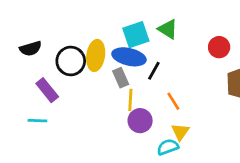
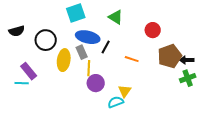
cyan square: (136, 35) -> (76, 13), moved
yellow ellipse: (96, 55) -> (64, 60), moved
purple rectangle: (47, 90) -> (29, 71), moved
orange line: (173, 101) -> (132, 59), moved, turned -40

